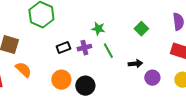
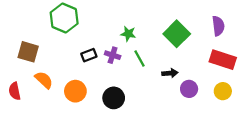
green square: (141, 29) -> (177, 34), size x1.6
purple cross: (84, 48) -> (113, 55), turned 32
orange circle: (61, 80) -> (75, 91), moved

